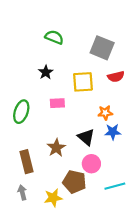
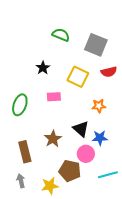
green semicircle: (54, 37) -> (61, 35), moved
yellow square: (83, 82) -> (78, 77), turned 30
blue star: (113, 132) -> (100, 138), moved

